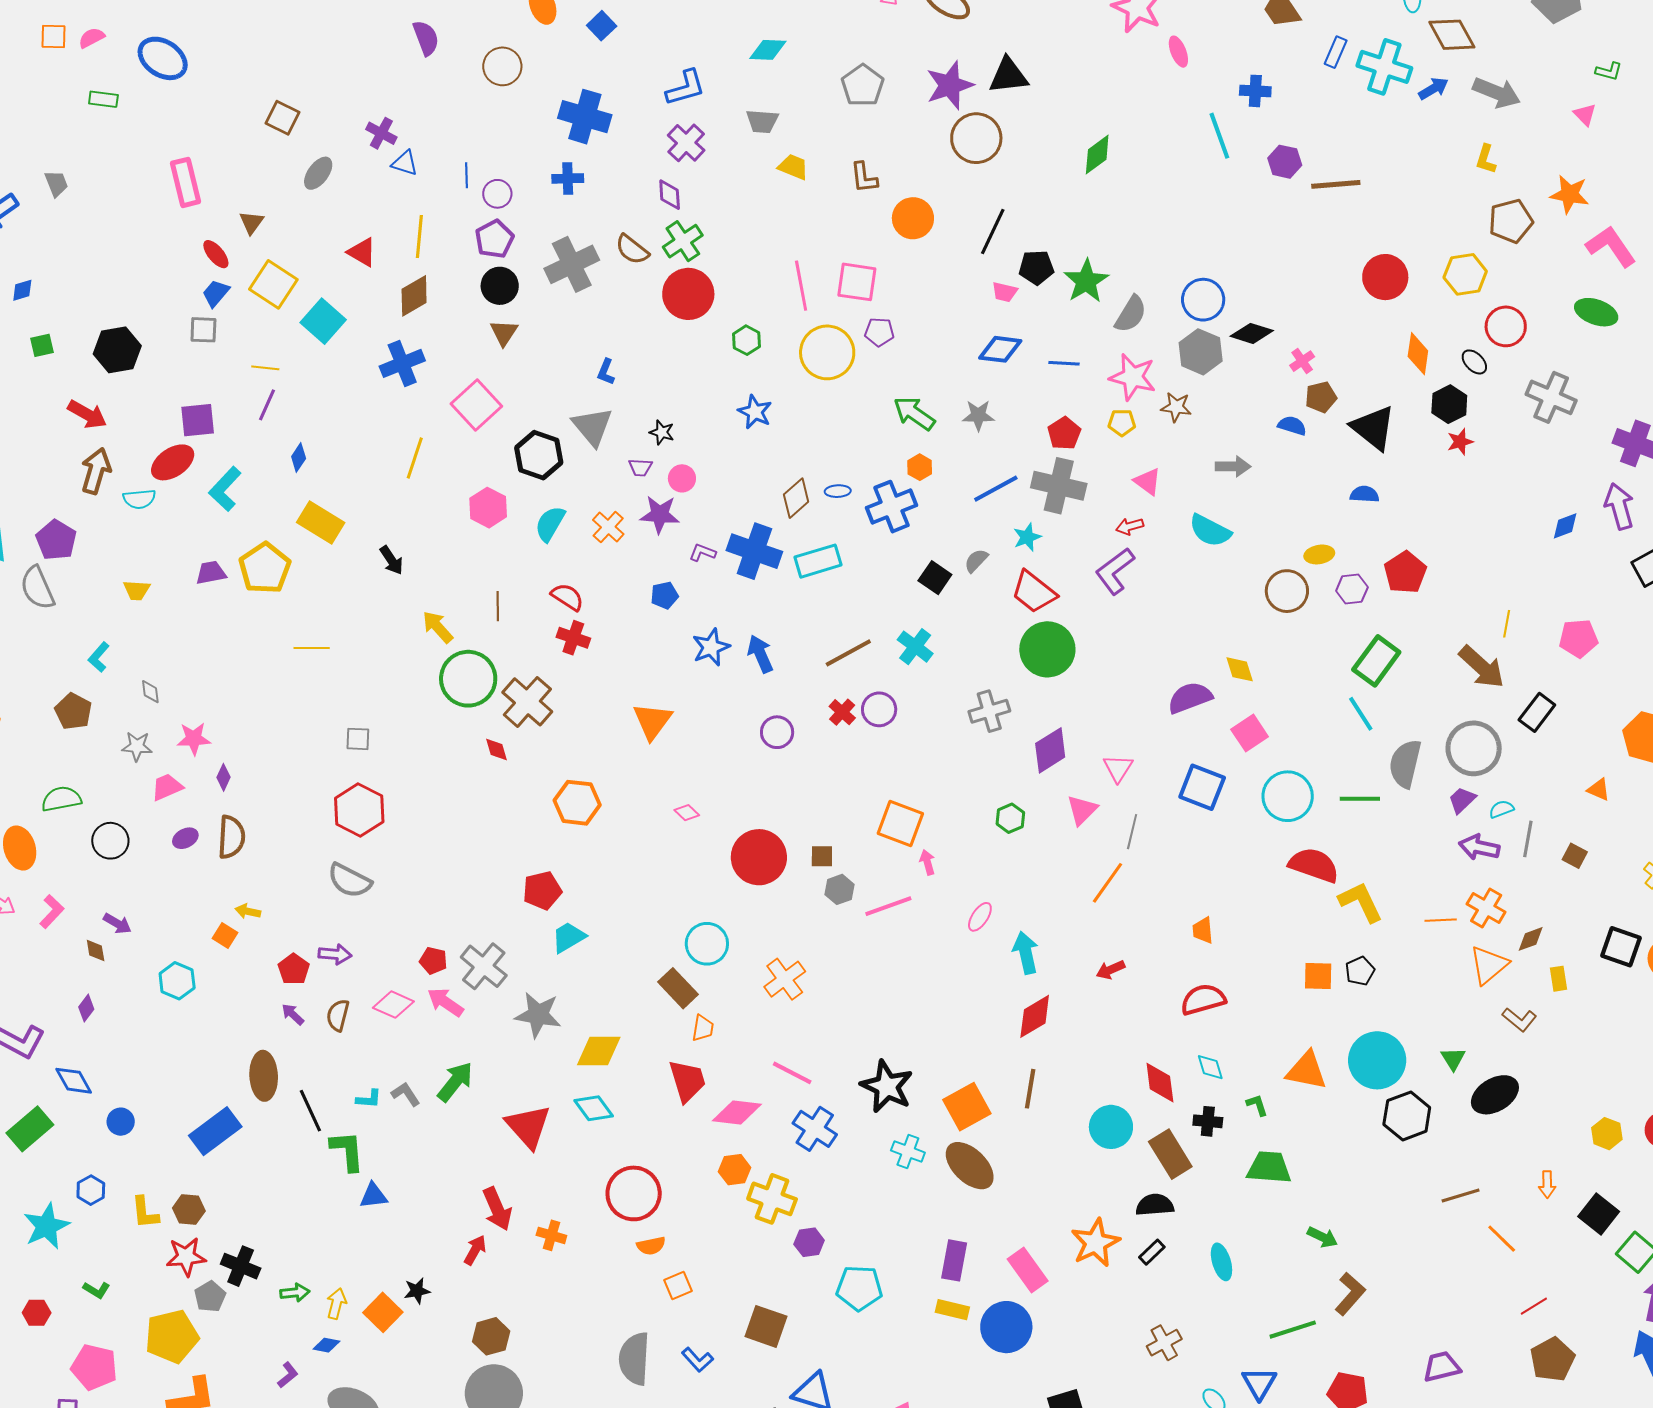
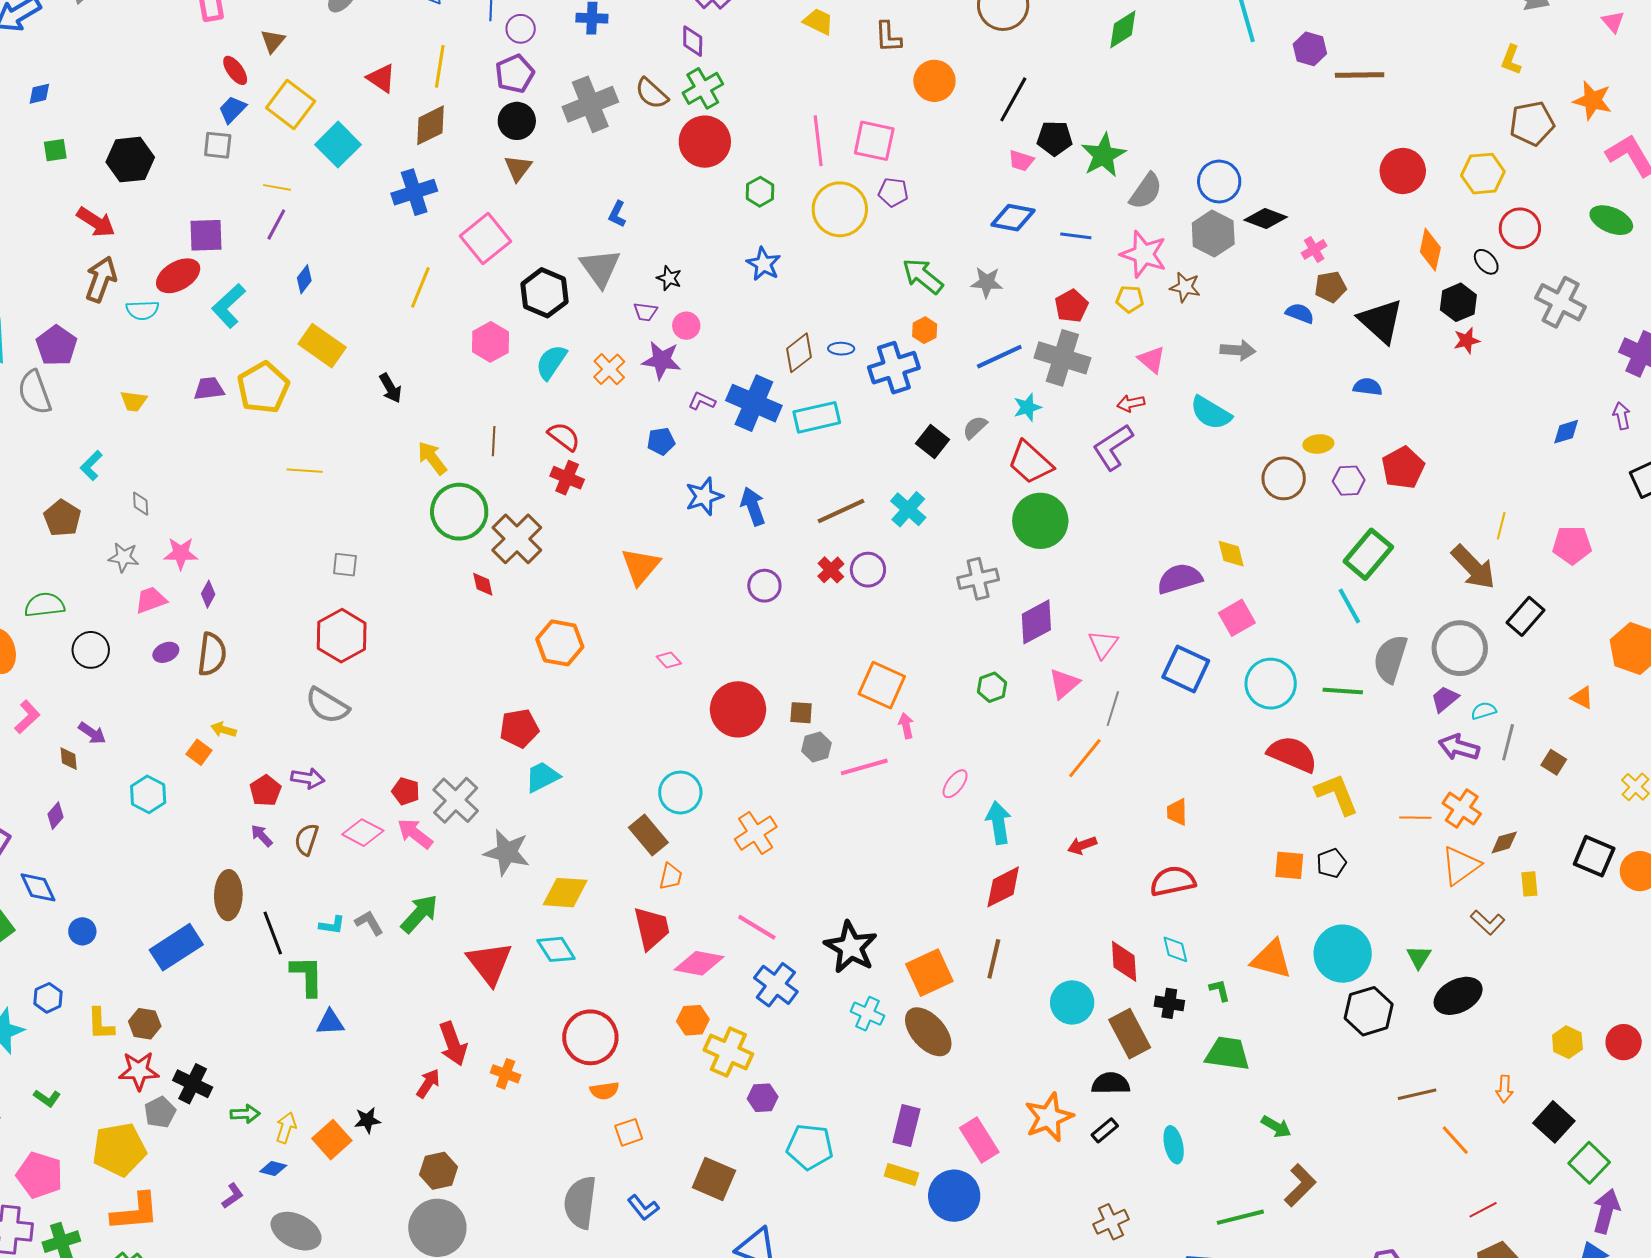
purple arrow: (1619, 506) -> (1622, 416), size x0.6

